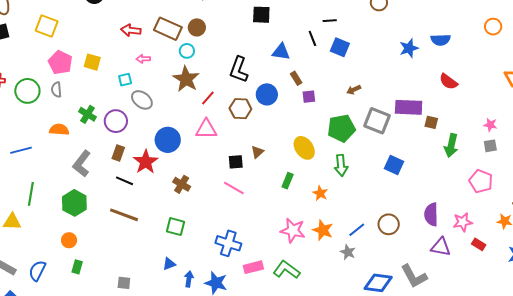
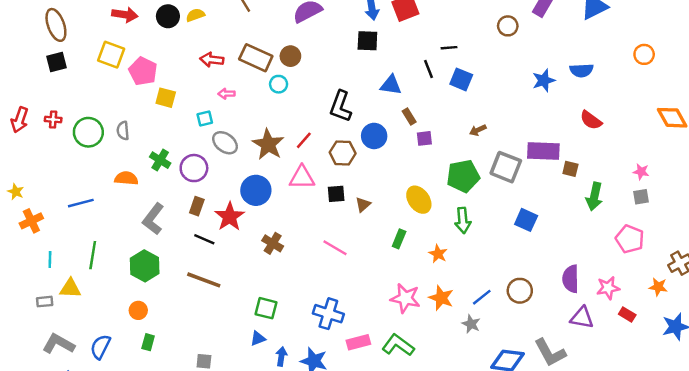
pink pentagon: (60, 62) -> (143, 71), moved
brown star: (186, 79) -> (268, 144), moved
black square: (236, 162) -> (336, 194), moved
green square: (176, 227) -> (266, 308), moved

